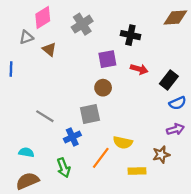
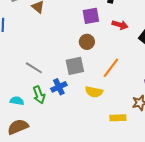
yellow semicircle: (123, 143) -> (94, 92), moved
orange line: (101, 158) -> (111, 68), moved
green arrow: (64, 168) -> (39, 95), moved

